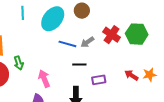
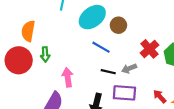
brown circle: (82, 11) -> (118, 25), moved
gray arrow: (87, 42) -> (129, 68), moved
purple rectangle: (99, 80) -> (124, 93), size x1.5

